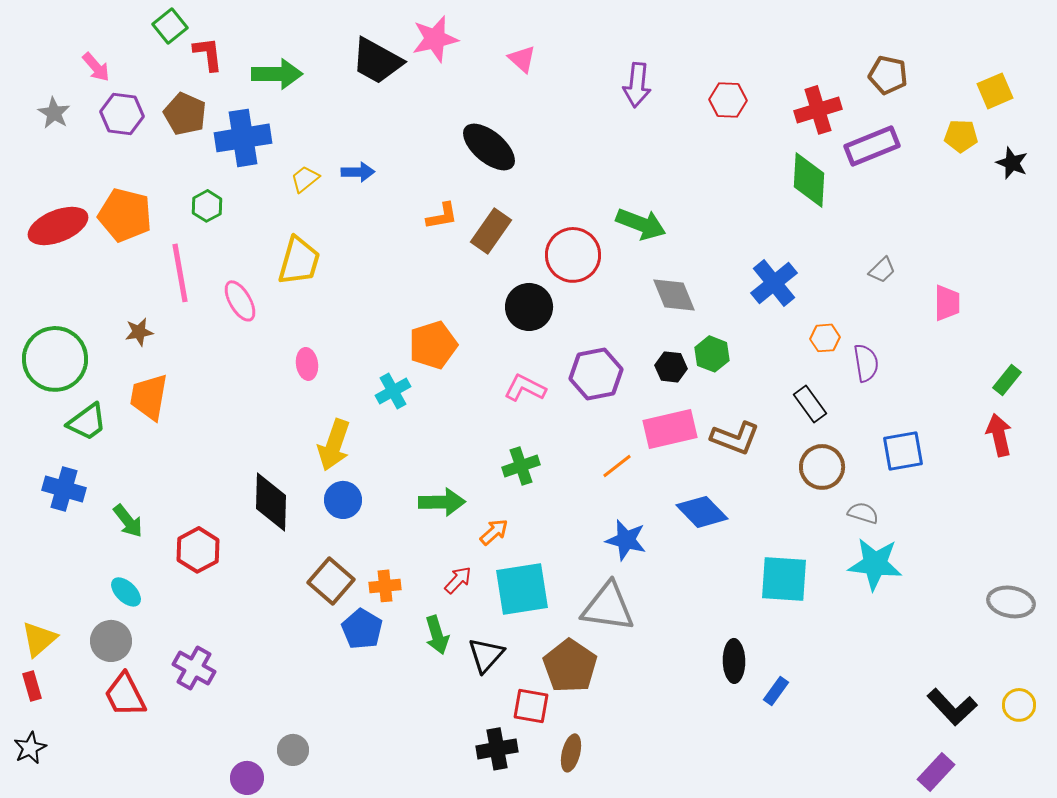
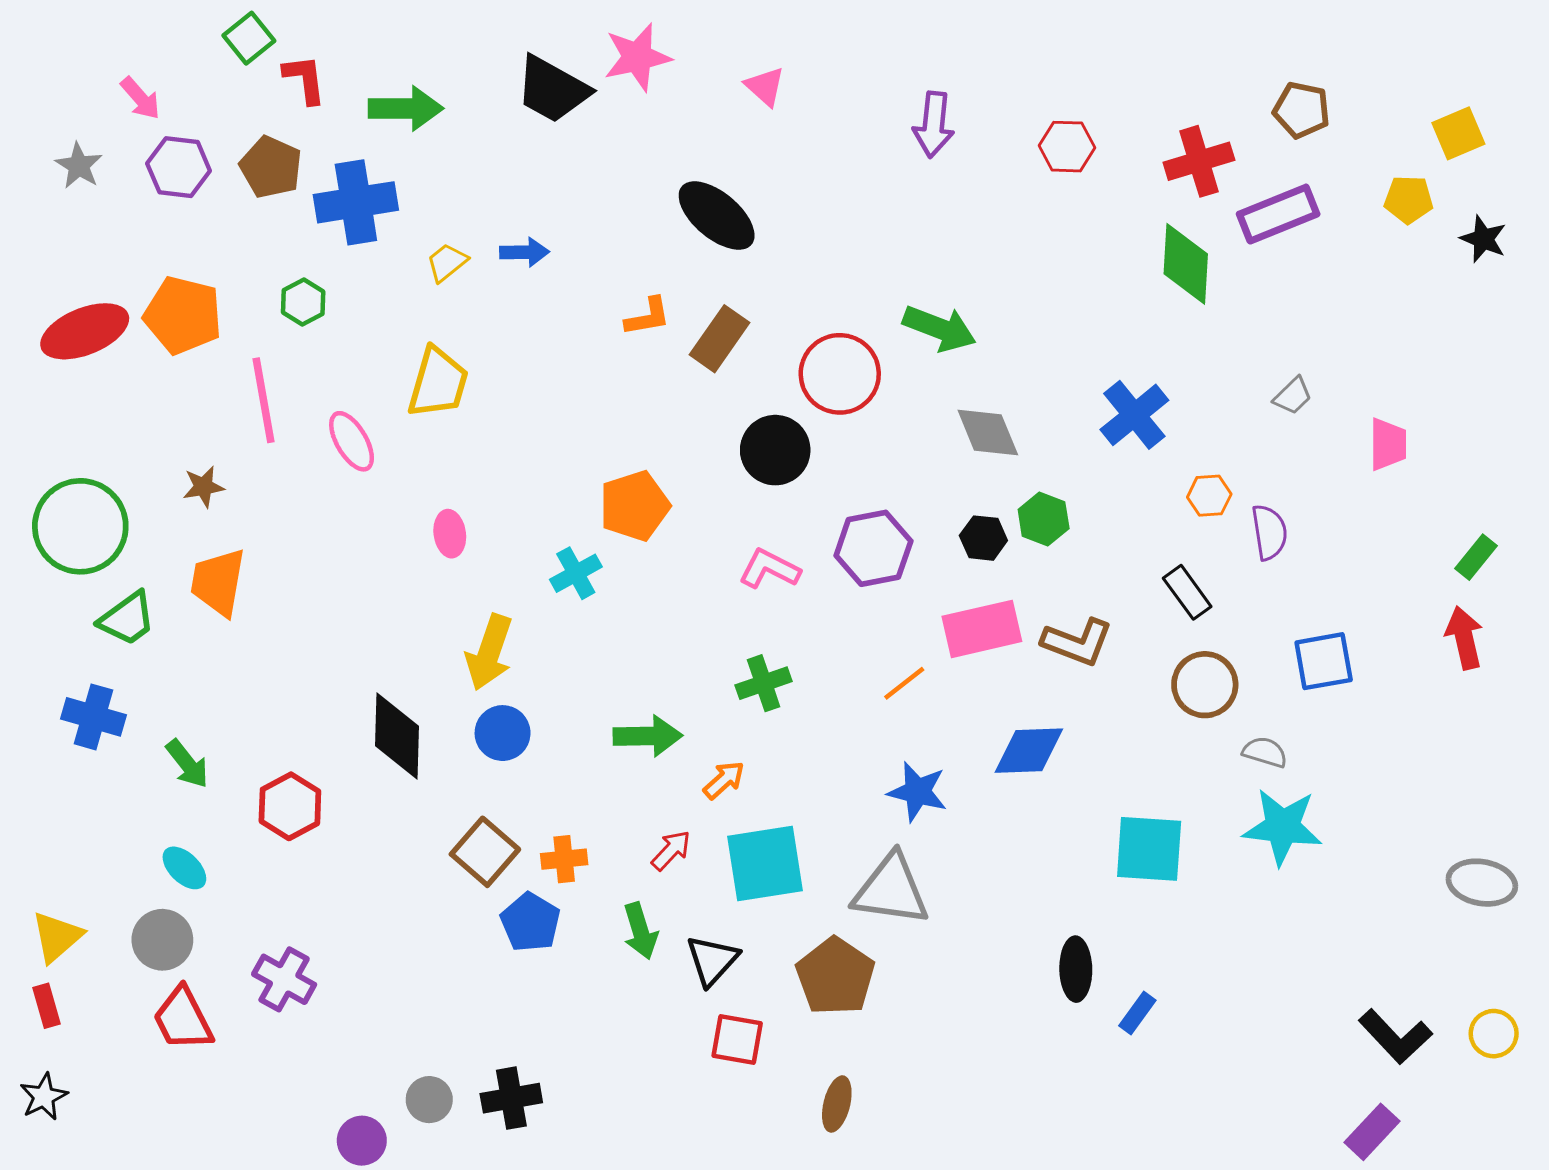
blue diamond: (702, 512) -> (1029, 751), turned -48
red square: (531, 706) -> (737, 1039), moved
black cross: (497, 749) -> (511, 1098), moved

